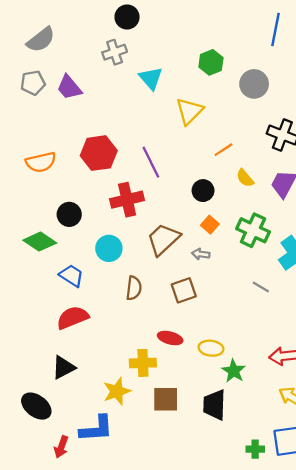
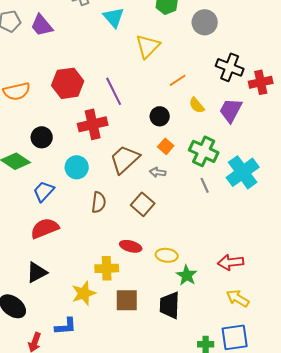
blue trapezoid: (71, 276) -> (44, 191), turned -80
gray line: (261, 287) -> (205, 185), moved, turned 35
brown square: (184, 290) -> (143, 204), turned -30
blue L-shape: (96, 429) -> (66, 326), size x0.7

